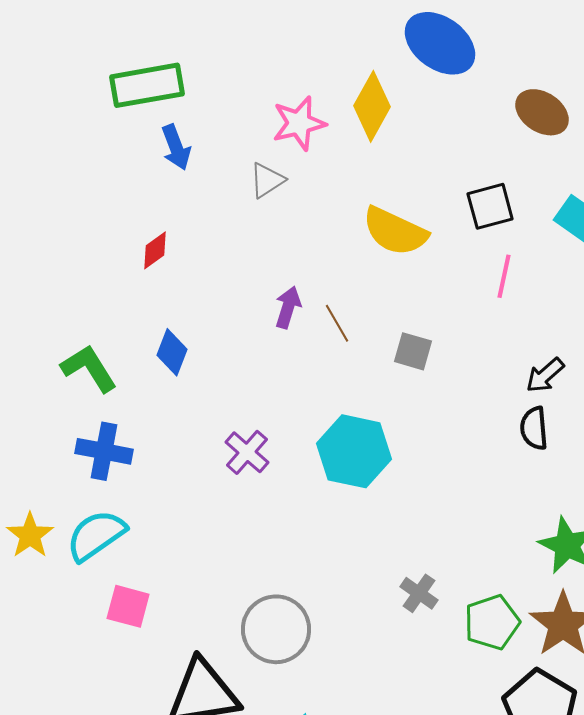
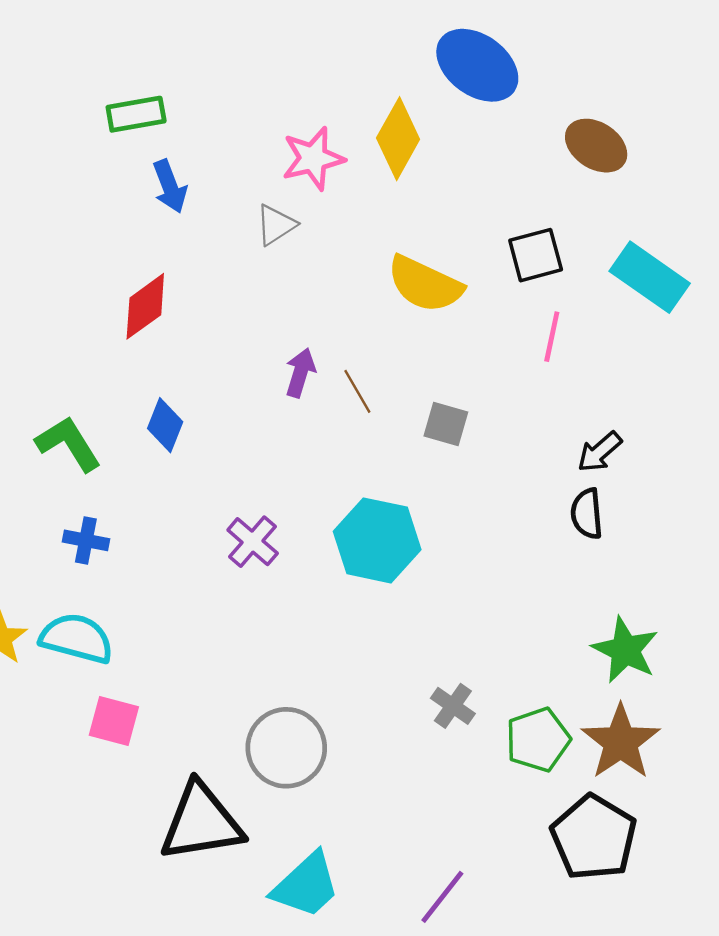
green rectangle: (147, 85) -> (136, 114), size x0.7
red diamond: (155, 250) -> (145, 306), size x1.5
blue cross: (104, 451) -> (86, 540), size x0.7
cyan semicircle: (96, 535) -> (77, 638), turned 50

